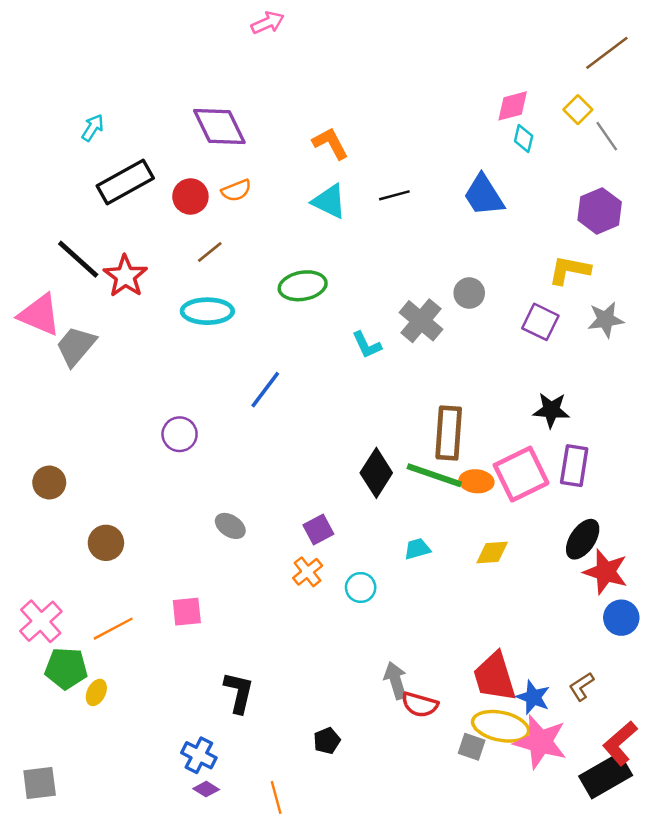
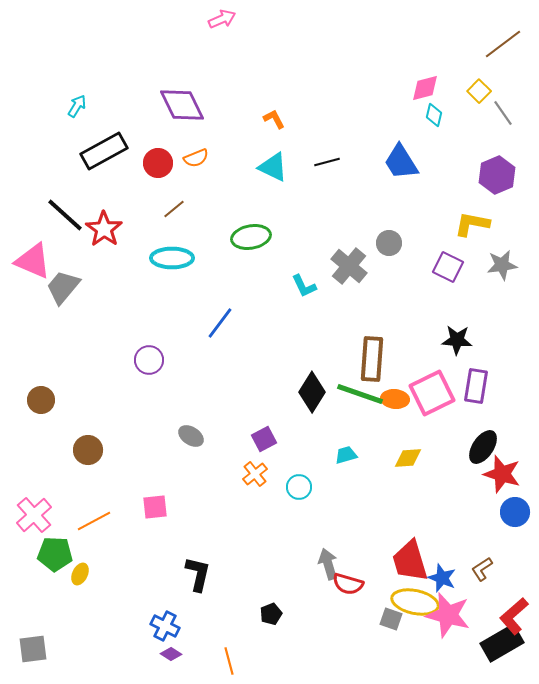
orange L-shape: (330, 143) -> (274, 119), size x0.7

